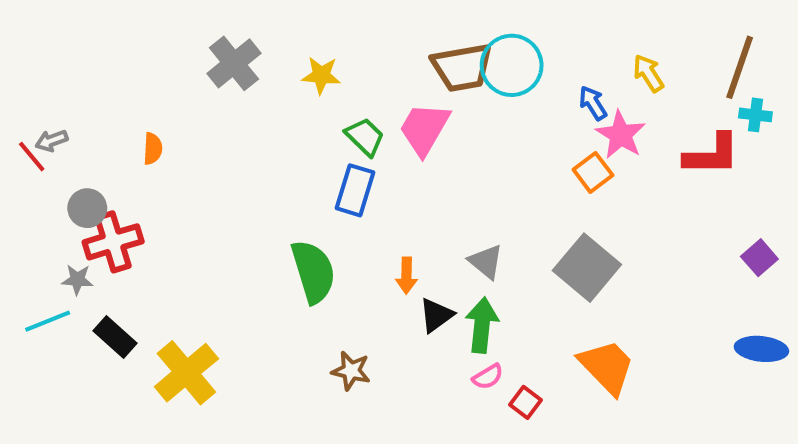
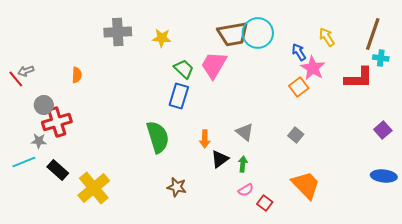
gray cross: (234, 63) -> (118, 32), turned 36
gray square: (587, 268) -> (296, 135), size x0.5
green arrow: (482, 325) -> (243, 164), size x0.6

